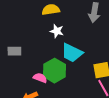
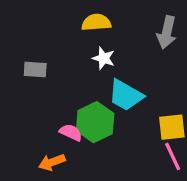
gray rectangle: (14, 51) -> (35, 69), moved

